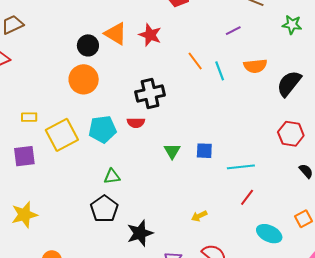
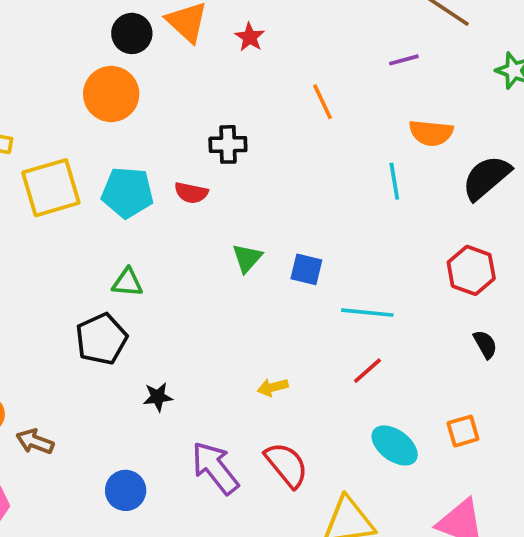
red star: (150, 35) -> (250, 37), size x0.7
cyan line: (220, 71) -> (394, 181), moved
black cross: (150, 94) -> (228, 144), size x0.7
black star: (140, 233) -> (158, 397), size x0.6

